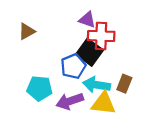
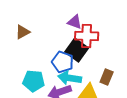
blue pentagon: (73, 66) -> (63, 62), turned -30
cyan arrow: (96, 85) -> (70, 78), moved

